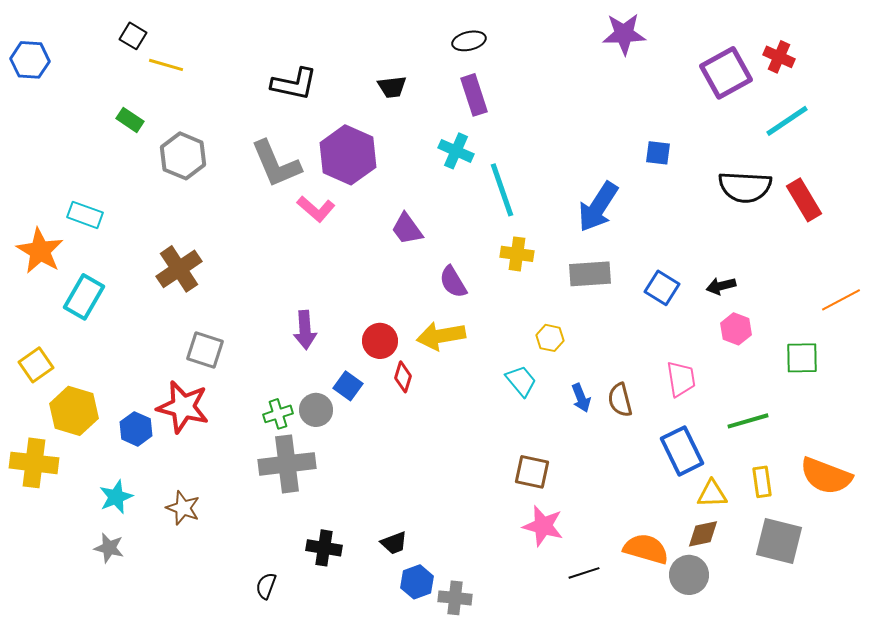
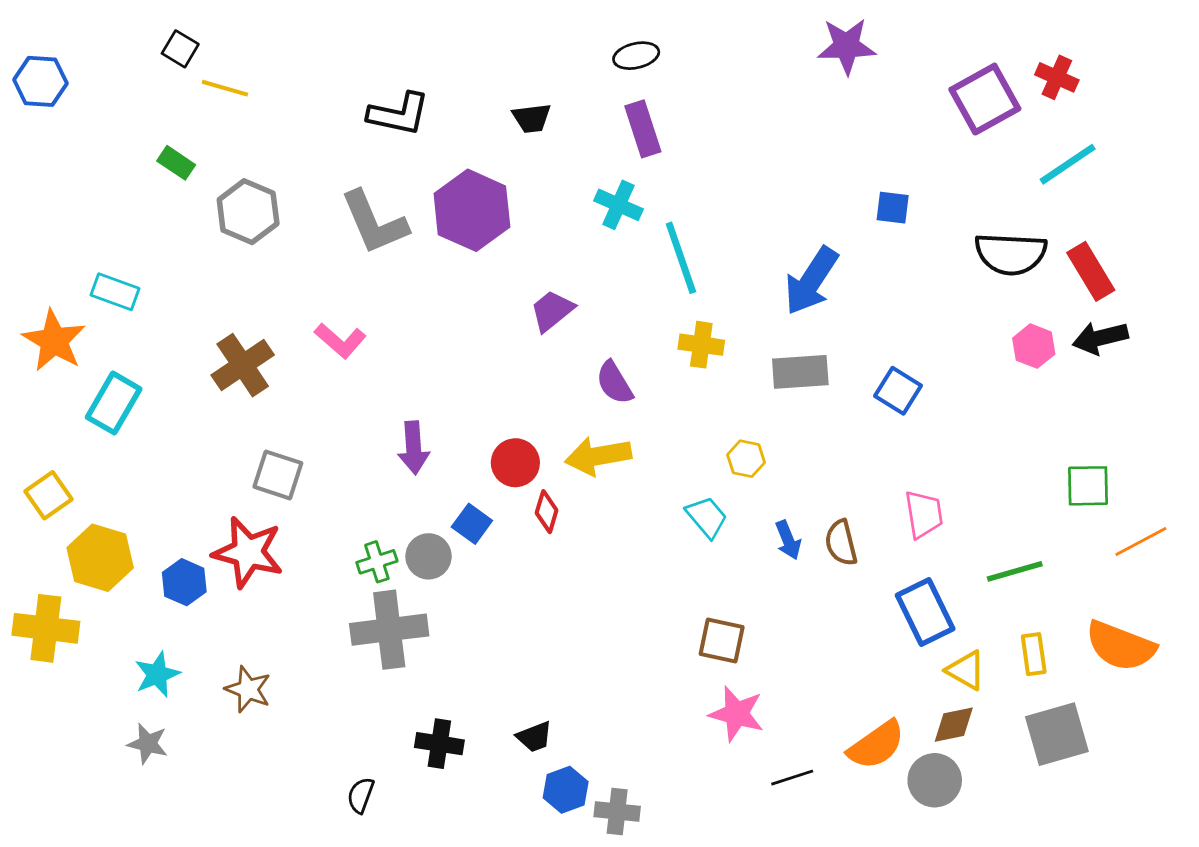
pink L-shape: (316, 209) -> (340, 341), moved
purple trapezoid: (407, 229) -> (552, 311), turned 87
black arrow: (721, 286) -> (1100, 338), moved, size x1.4
orange line: (841, 300) -> (1141, 541), moved
pink hexagon: (736, 329) -> (1034, 346), moved
yellow triangle: (712, 494) -> (966, 670), turned 32
gray square: (779, 541) -> (1057, 734), turned -30
orange semicircle: (646, 549) -> (876, 745), turned 129

